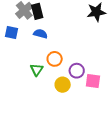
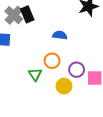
blue semicircle: (40, 34) -> (60, 35), moved

